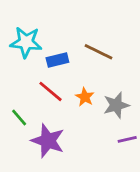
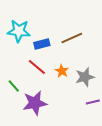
brown line: (98, 52) -> (72, 38), turned -50
purple star: (48, 141) -> (35, 103), turned -30

